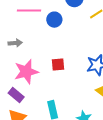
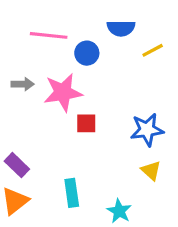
pink star: (26, 72) -> (63, 92), moved

